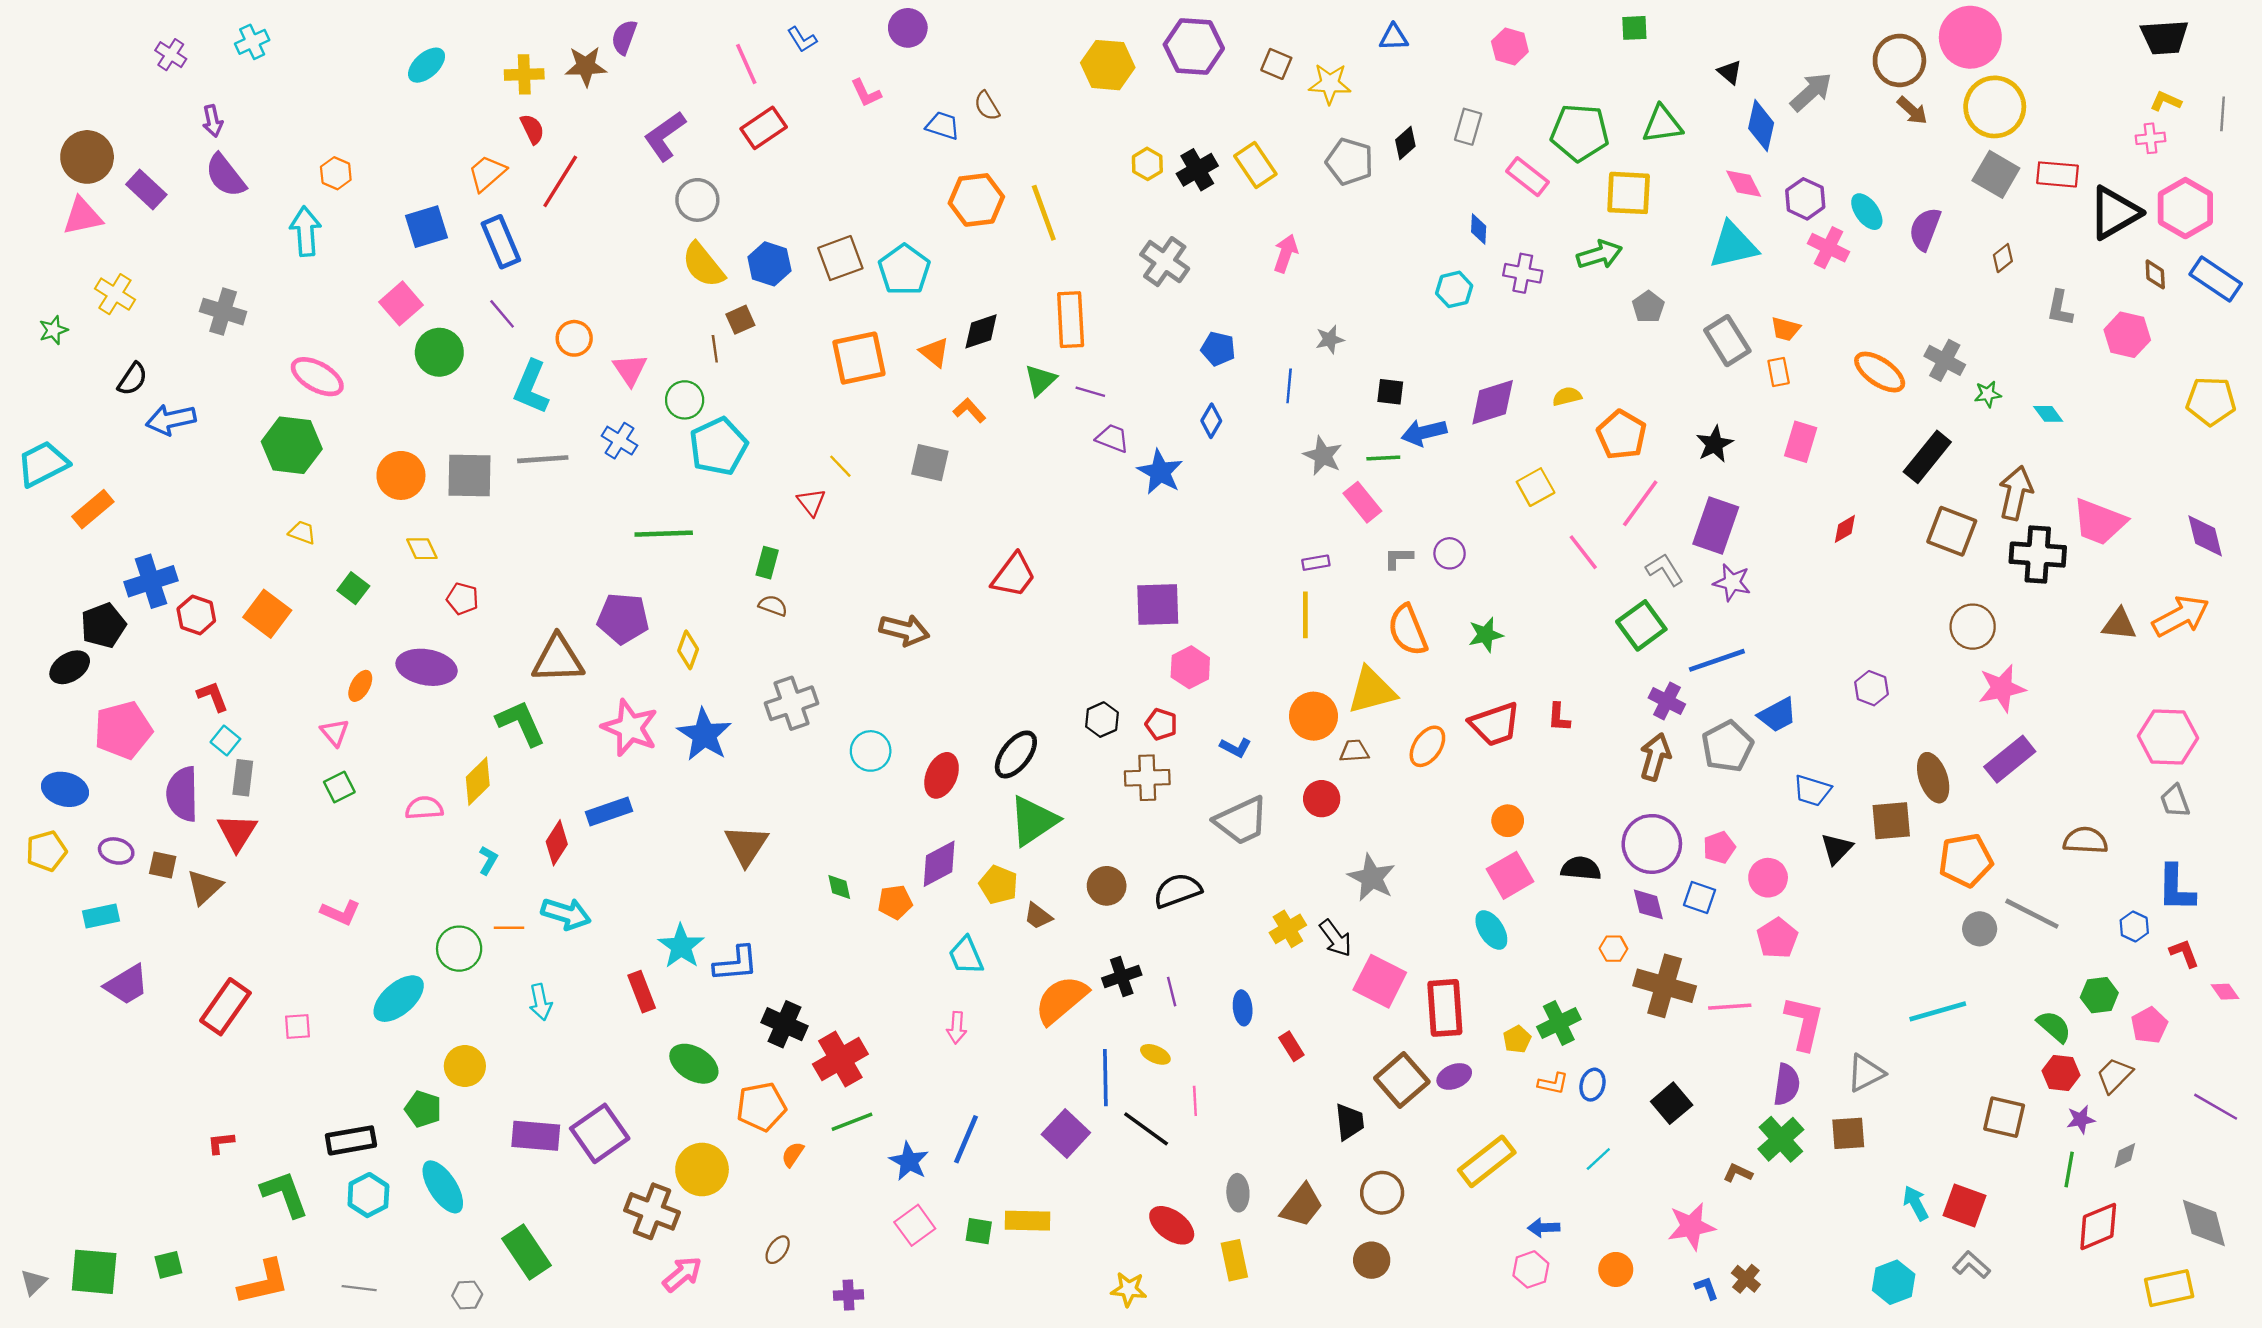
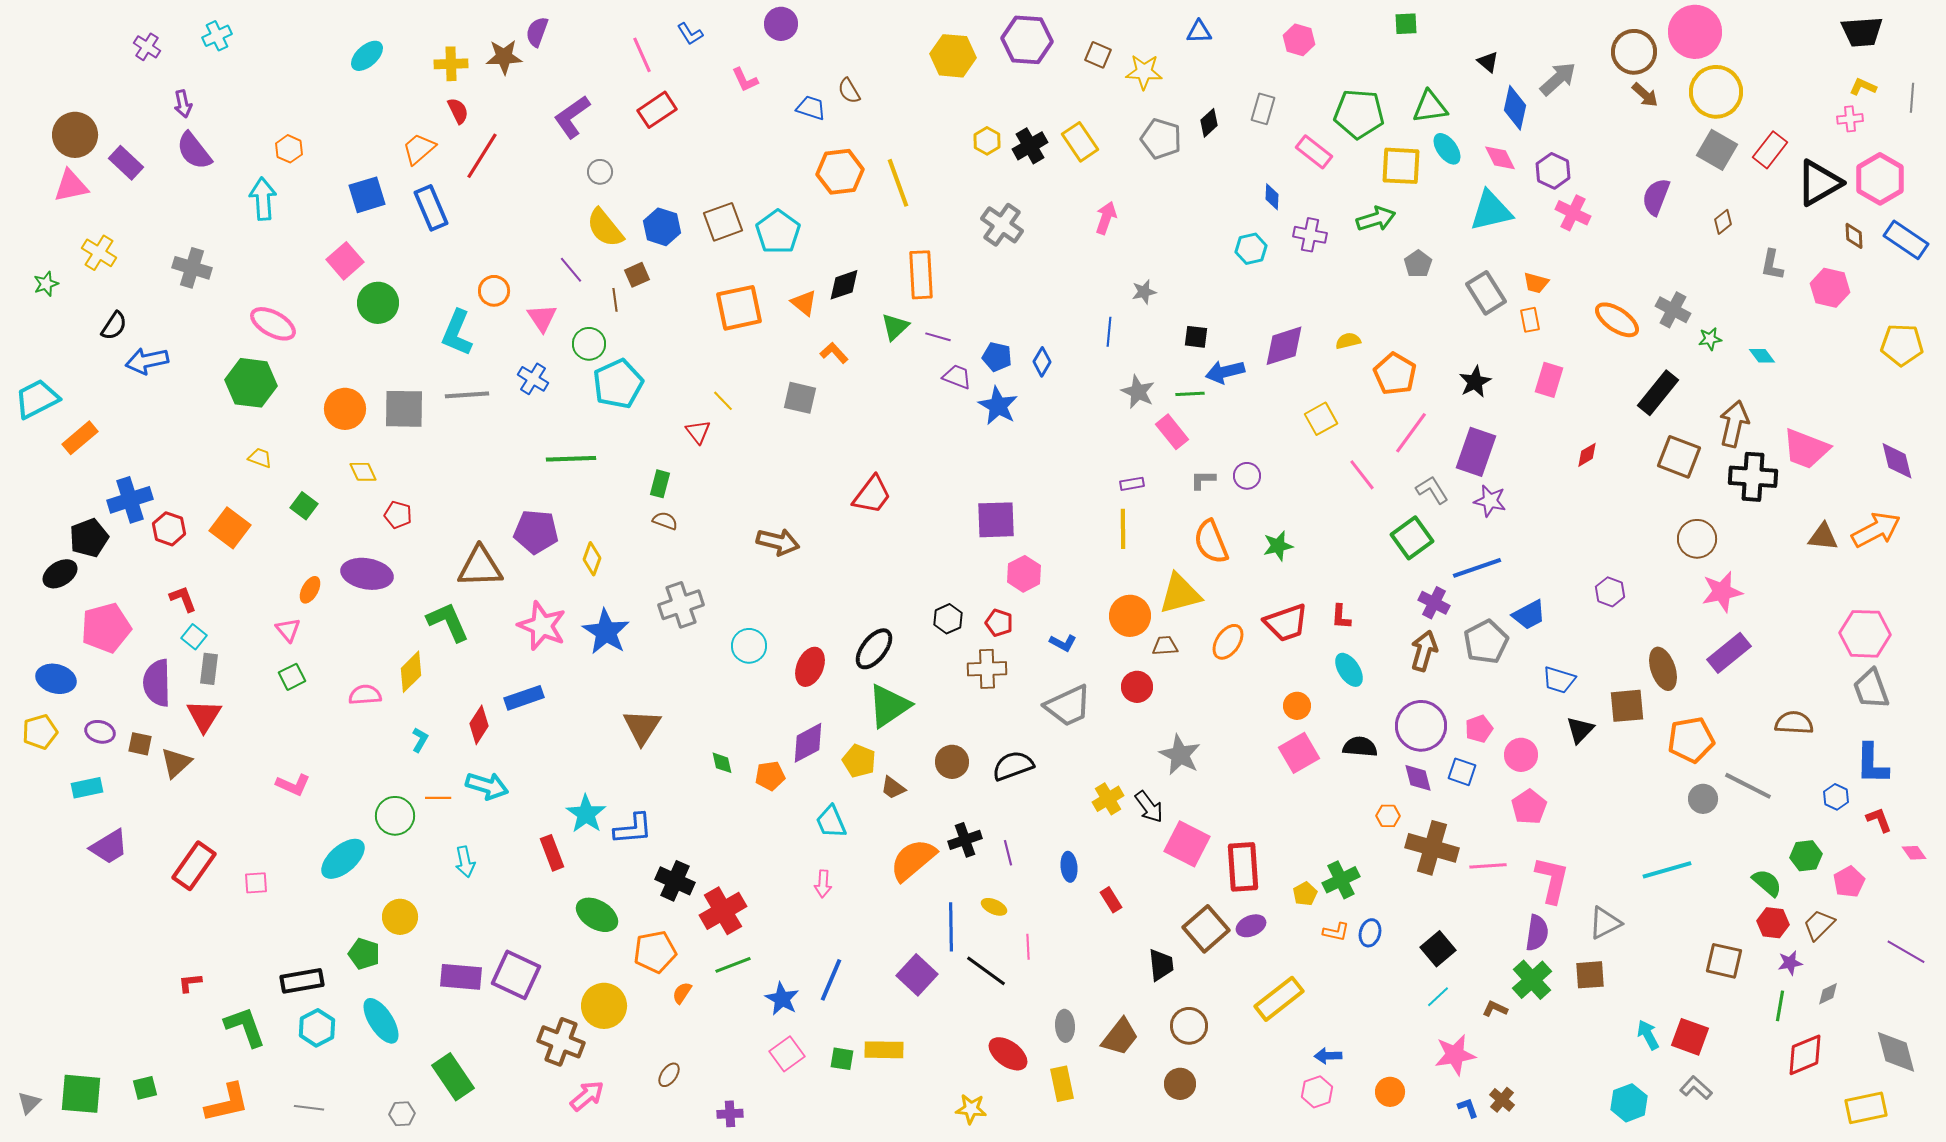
red rectangle: (2058, 174) -> (1770, 150), turned -57
gray circle: (697, 200) -> (600, 172), size x0.7
cyan ellipse: (1867, 212) -> (1447, 149), moved
purple line: (502, 314) -> (571, 270), moved
blue pentagon: (1218, 349) -> (997, 357), moved
gray trapezoid: (2175, 801) -> (1871, 689), size x1.4
cyan ellipse: (1491, 930) -> (1349, 670), moved
purple square: (600, 1133) -> (516, 975), turned -30
cyan line: (1598, 1159) -> (1438, 997), moved

